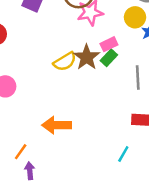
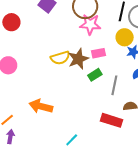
green rectangle: (109, 58) -> (95, 75), moved
cyan line: (123, 154) -> (72, 140), moved

